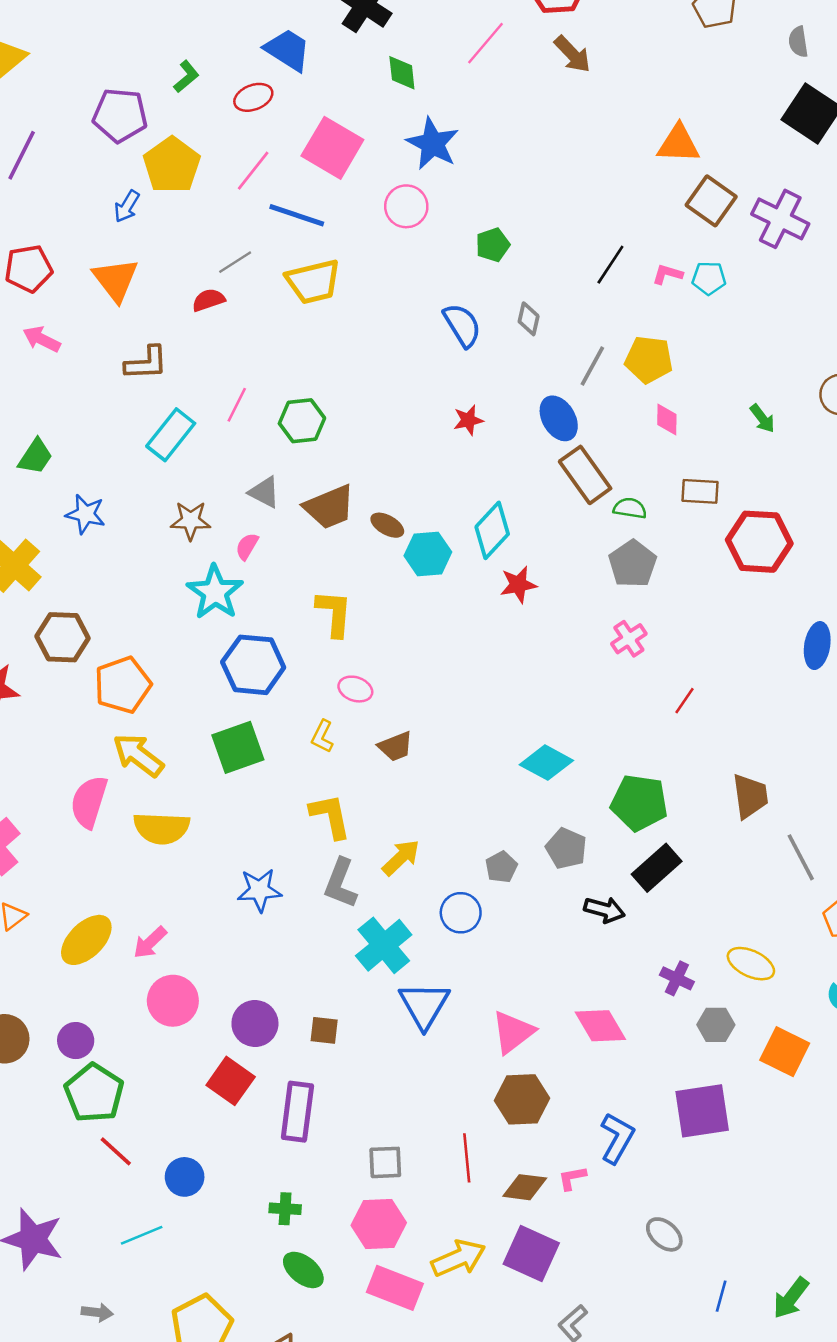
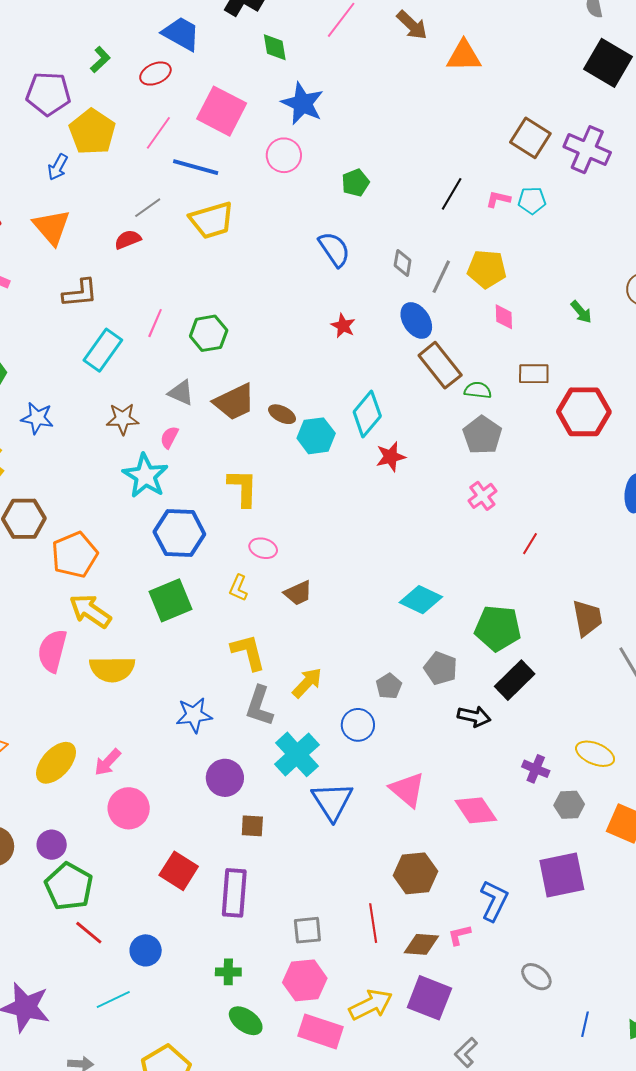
orange triangle: (678, 144) -> (464, 56), moved
gray diamond: (529, 319) -> (403, 263), moved
red star: (468, 420) -> (343, 326), turned -30
purple circle: (255, 1023) -> (225, 778), moved
pink triangle: (513, 1032) -> (407, 790), moved, turned -39

